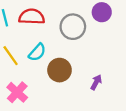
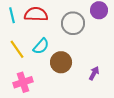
pink cross: (17, 92) -> (23, 82), turned 30

